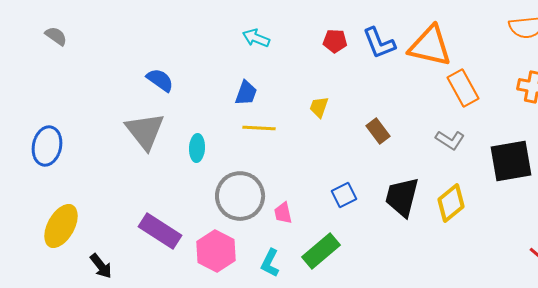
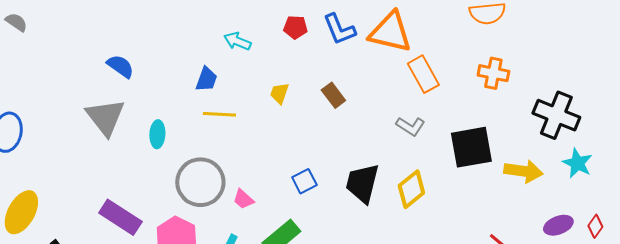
cyan arrow: (256, 38) -> (237, 41), moved
brown rectangle: (378, 131) -> (333, 95), moved
pink trapezoid: (283, 213) -> (243, 199), turned -35

